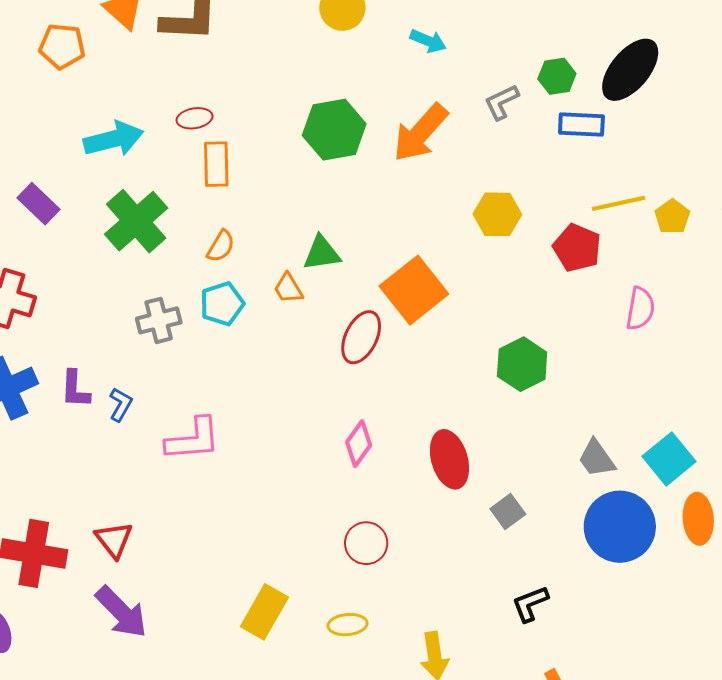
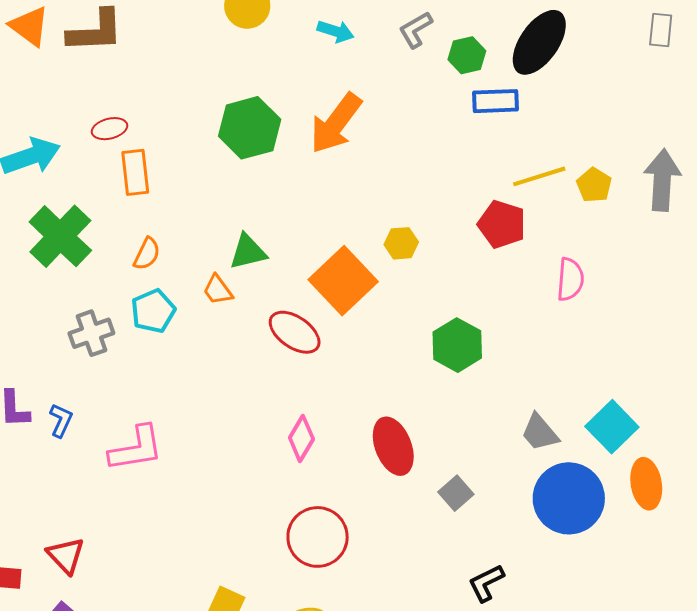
gray L-shape: (502, 102) -> (416, 30), moved
yellow hexagon: (497, 214) -> (401, 243), moved, size x0.7
red ellipse: (361, 337) -> (295, 332), turned -76
red circle: (366, 543) -> (318, 537), size x1.4

